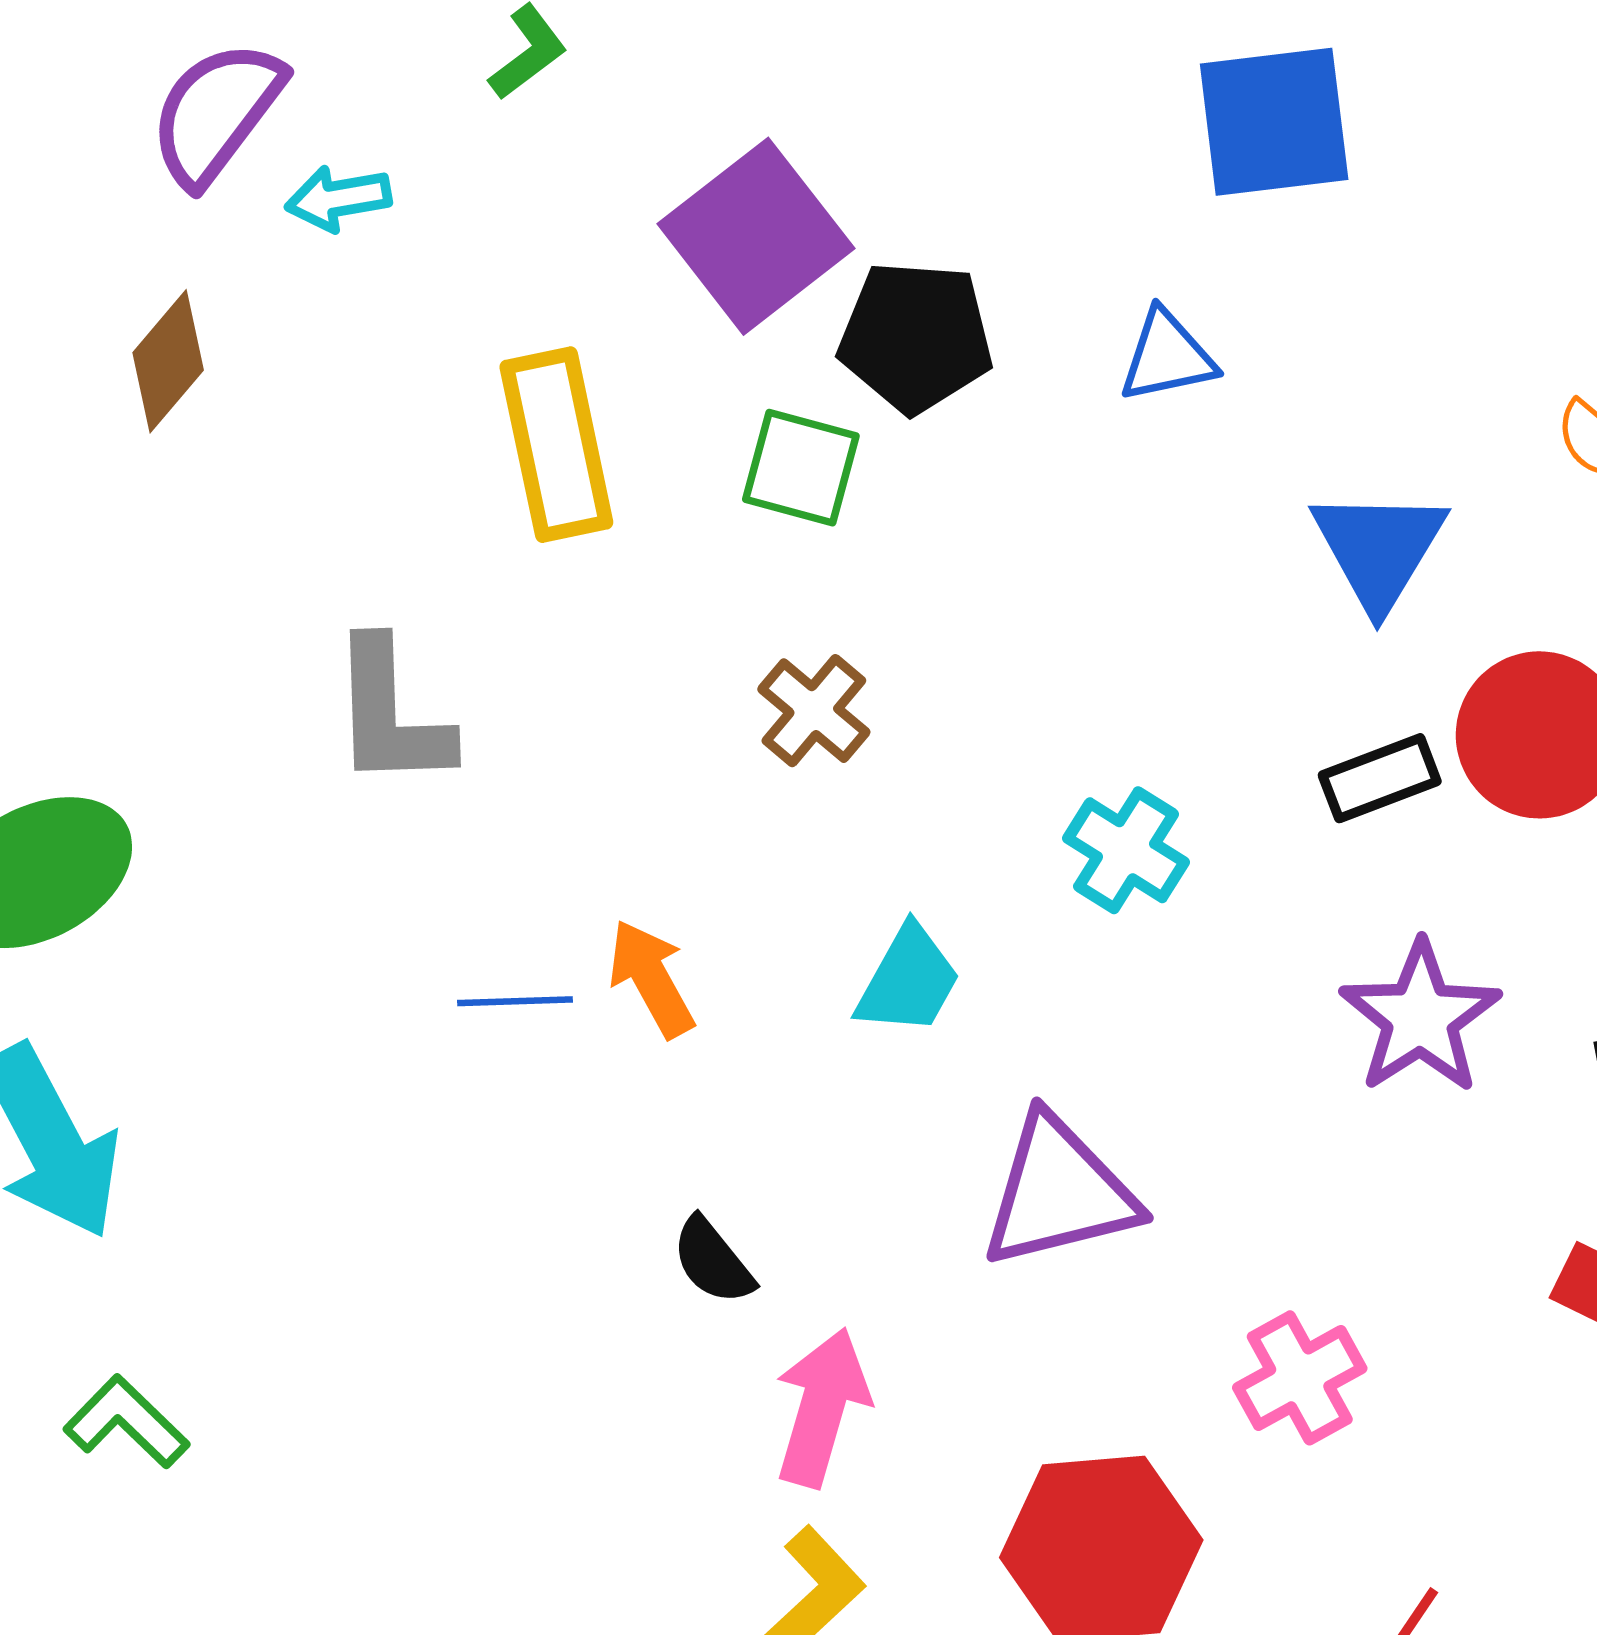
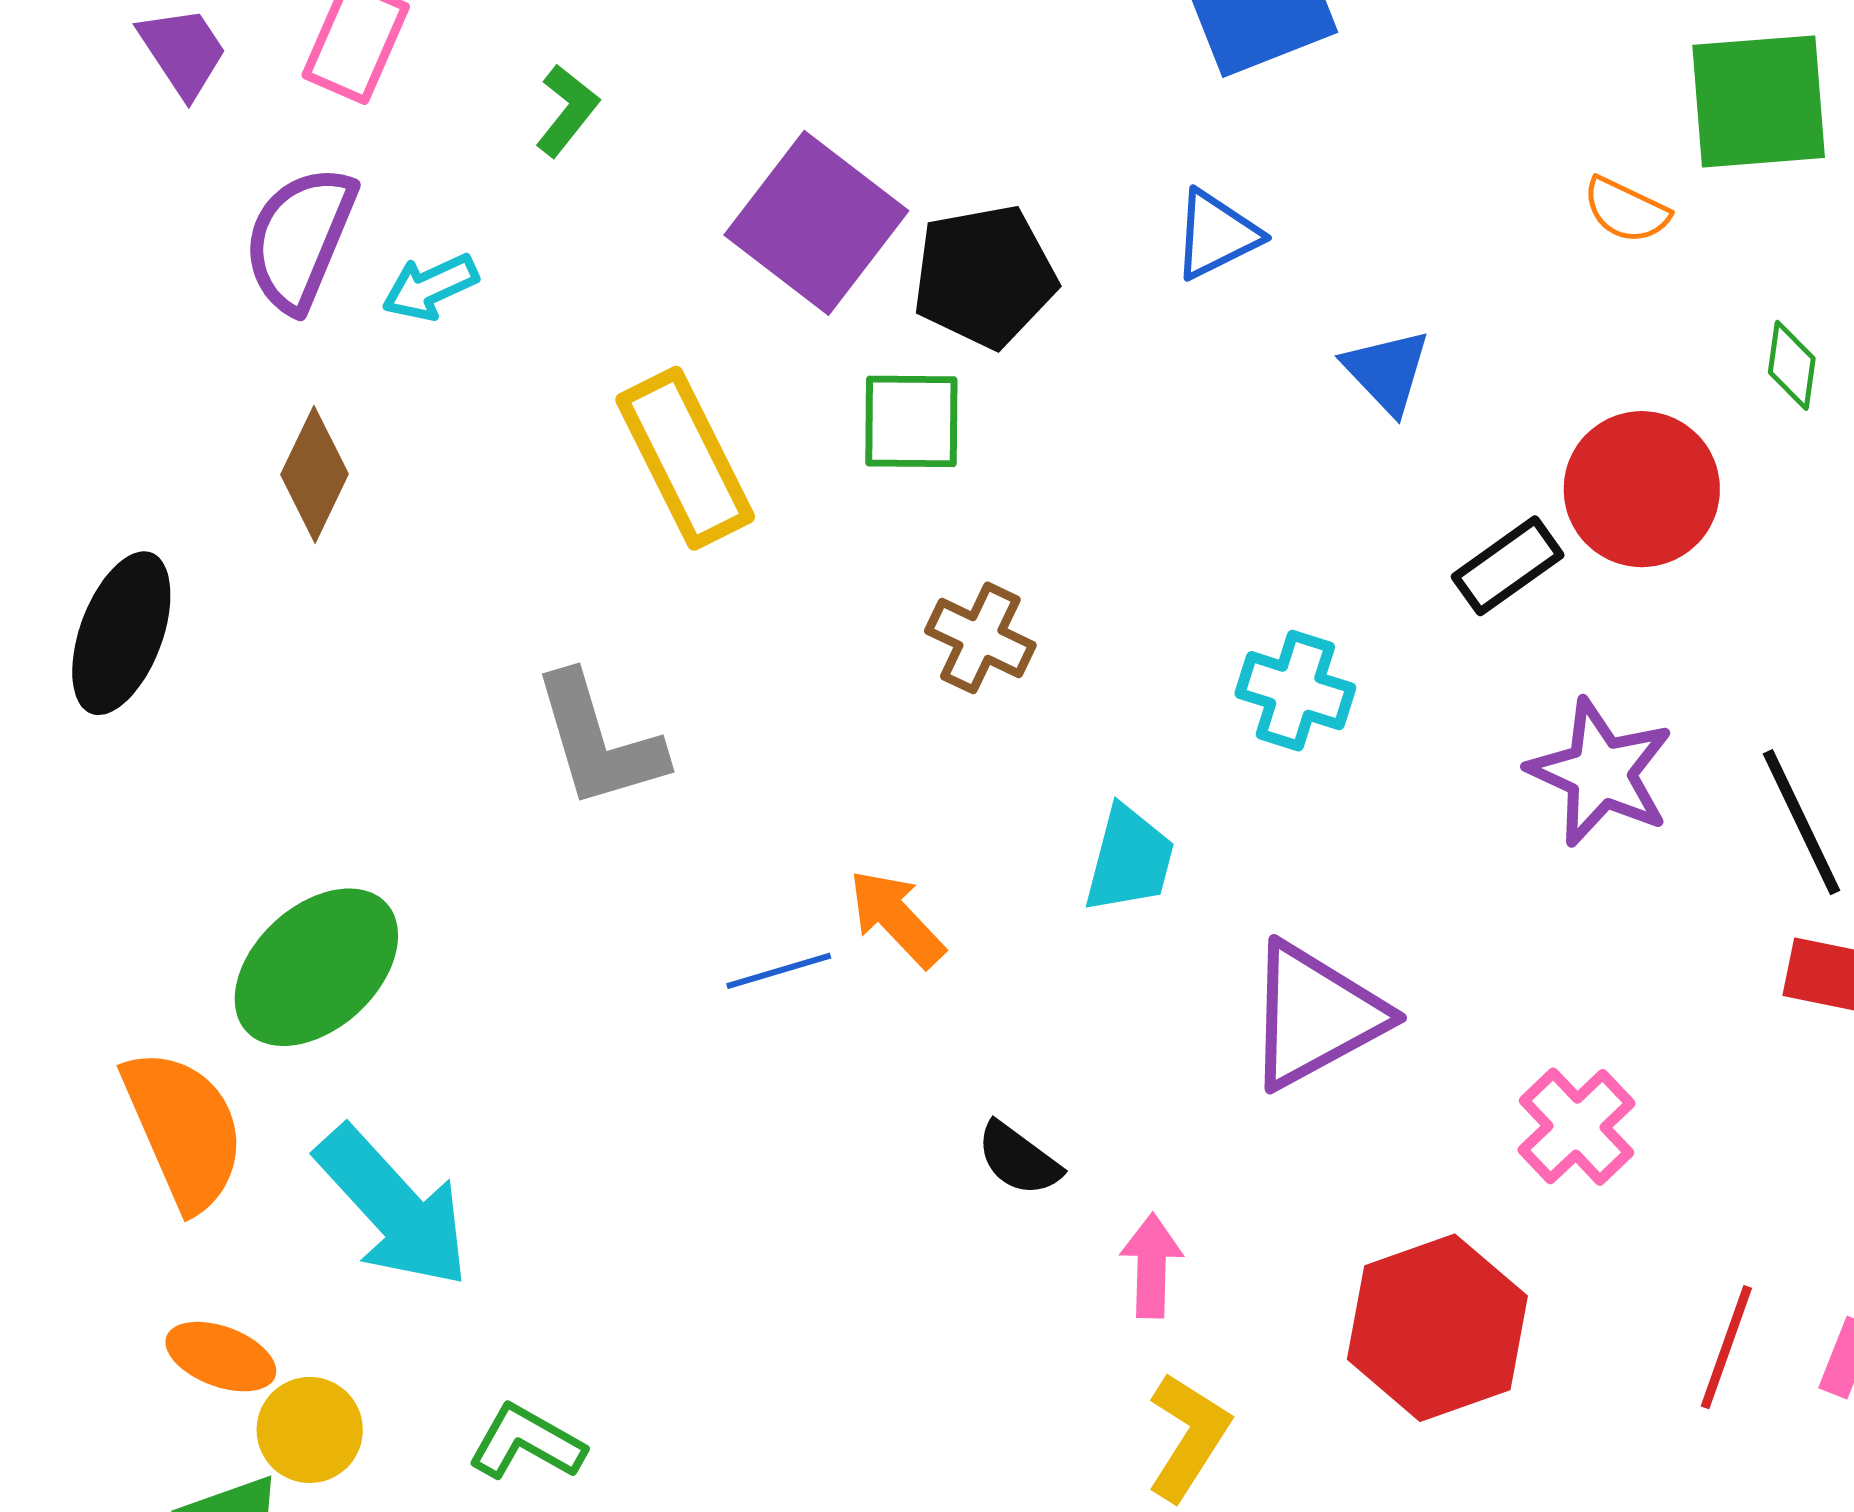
blue triangle: (1379, 549) -> (1387, 371), moved, size x0.7
pink arrow: (822, 1407) -> (1152, 1266), size x0.7

